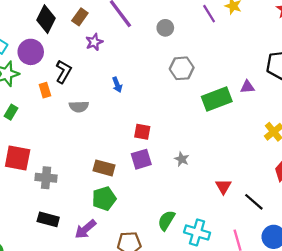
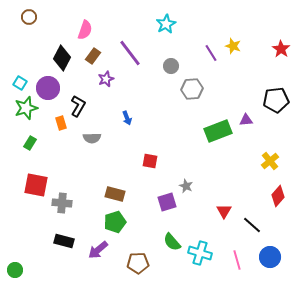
gray hexagon: (182, 68) -> (192, 89), moved
purple square: (141, 159) -> (167, 202), moved
green semicircle: (166, 220) -> (172, 242), turned -72

